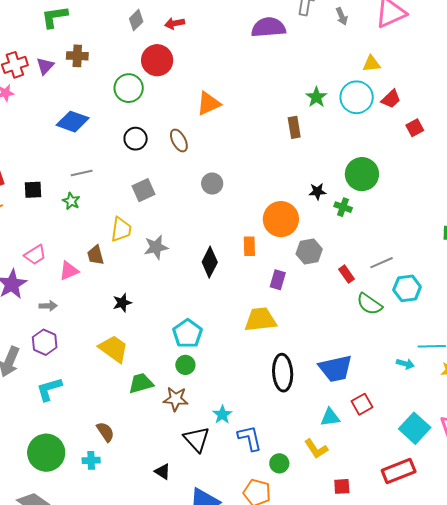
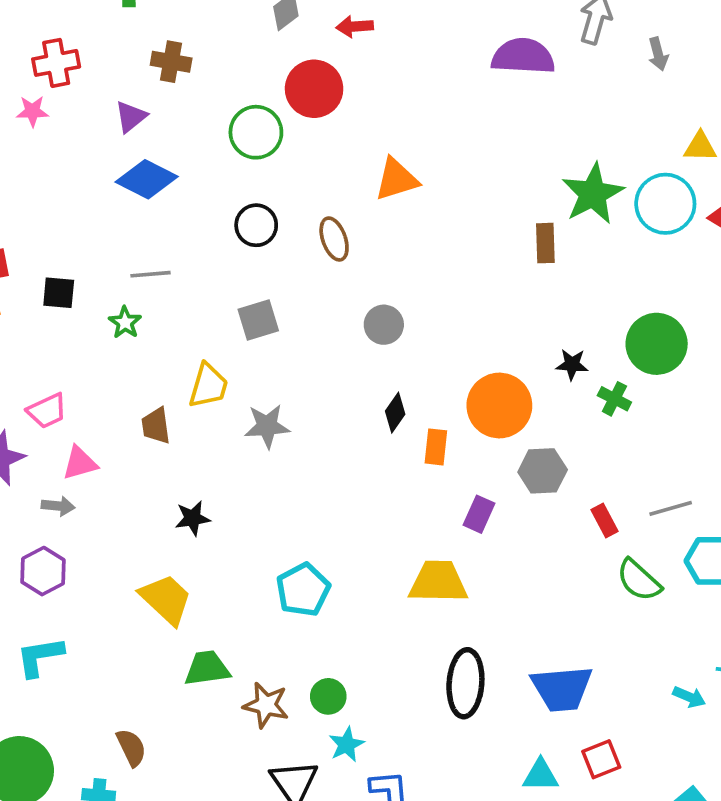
purple triangle: (45, 66) -> (131, 117), moved
green star: (316, 97) -> (593, 194), size x1.6
black diamond: (210, 262) -> (395, 413), moved, size x0.7
pink triangle: (69, 271) -> (80, 463), moved
green circle: (185, 365) -> (328, 696), moved

